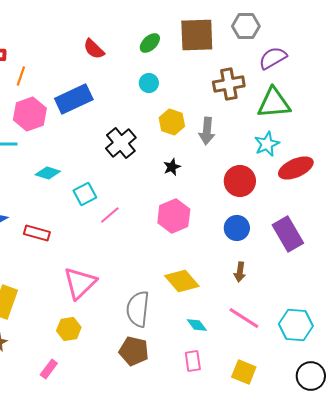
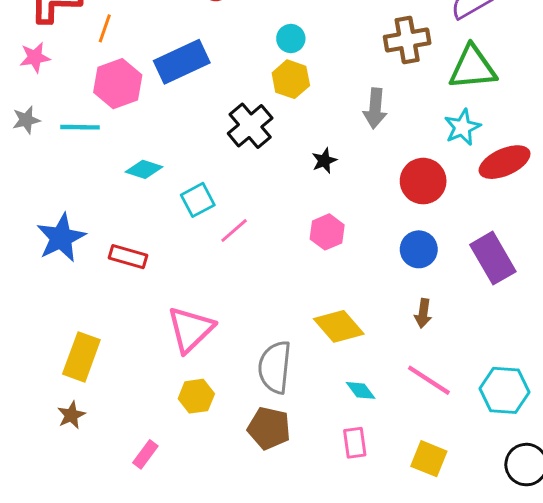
yellow hexagon: (172, 122) -> (291, 79), moved
pink hexagon: (174, 216) -> (327, 232), size x0.7
yellow hexagon: (69, 329) -> (196, 396), moved

